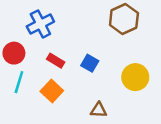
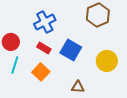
blue cross: (40, 24) -> (45, 22), moved
blue square: (90, 63) -> (71, 50), size x1.5

